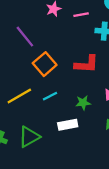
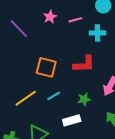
purple line: (25, 37) -> (19, 29), moved
orange square: (45, 64) -> (46, 67), turned -30

